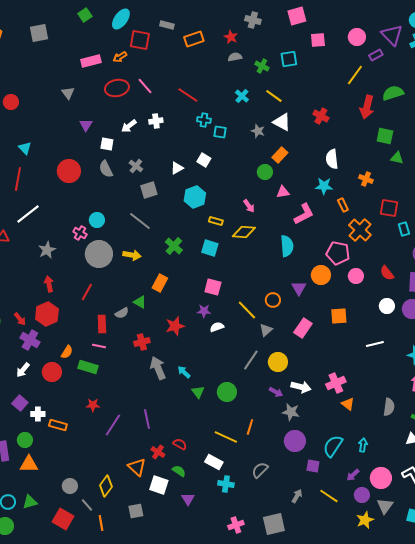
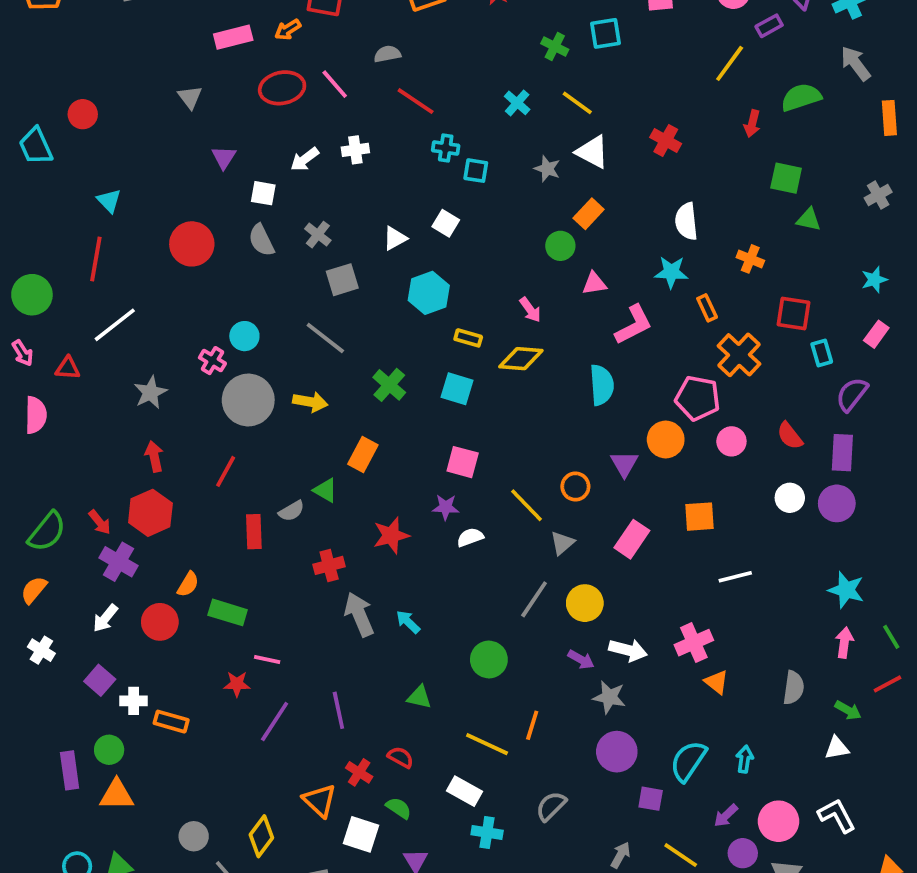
gray semicircle: (235, 57) -> (387, 54), moved
red arrow: (367, 107) -> (752, 124), size x0.6
white line: (375, 344) -> (735, 577), moved
pink line: (99, 346) -> (267, 659), moved
green triangle: (198, 392) -> (419, 697), moved, turned -40

